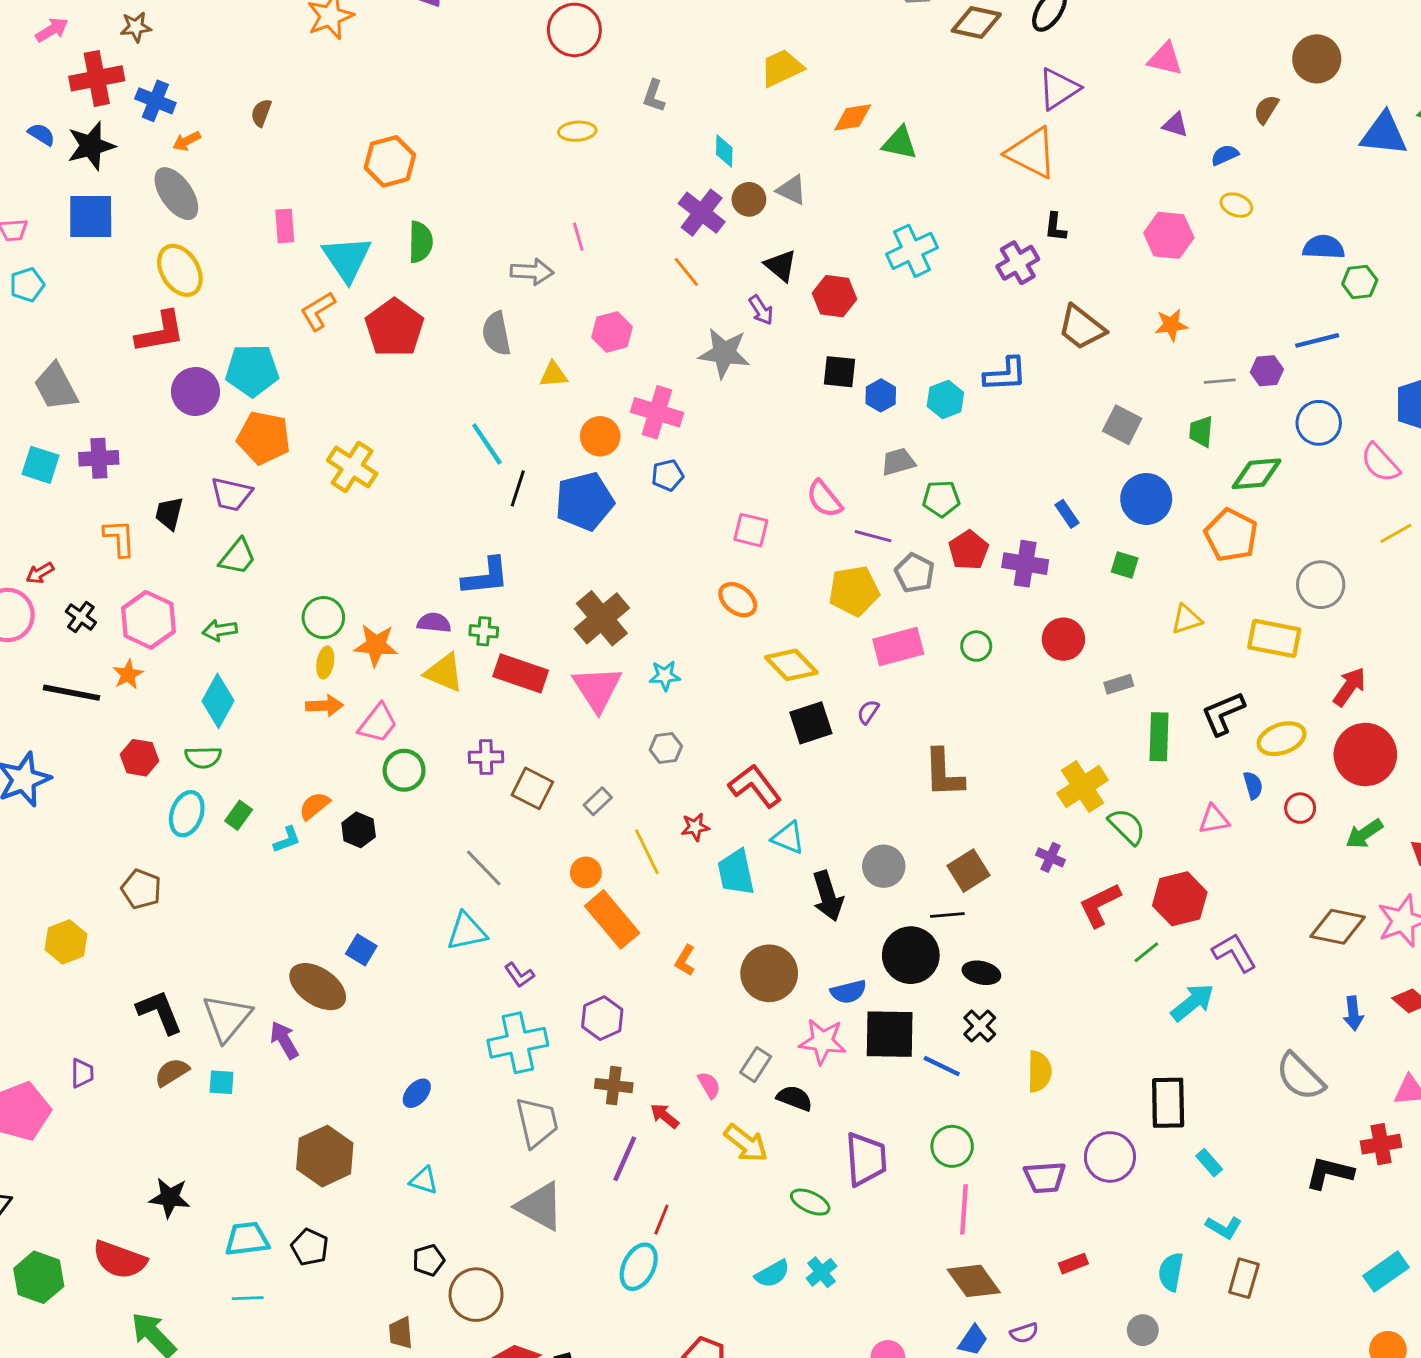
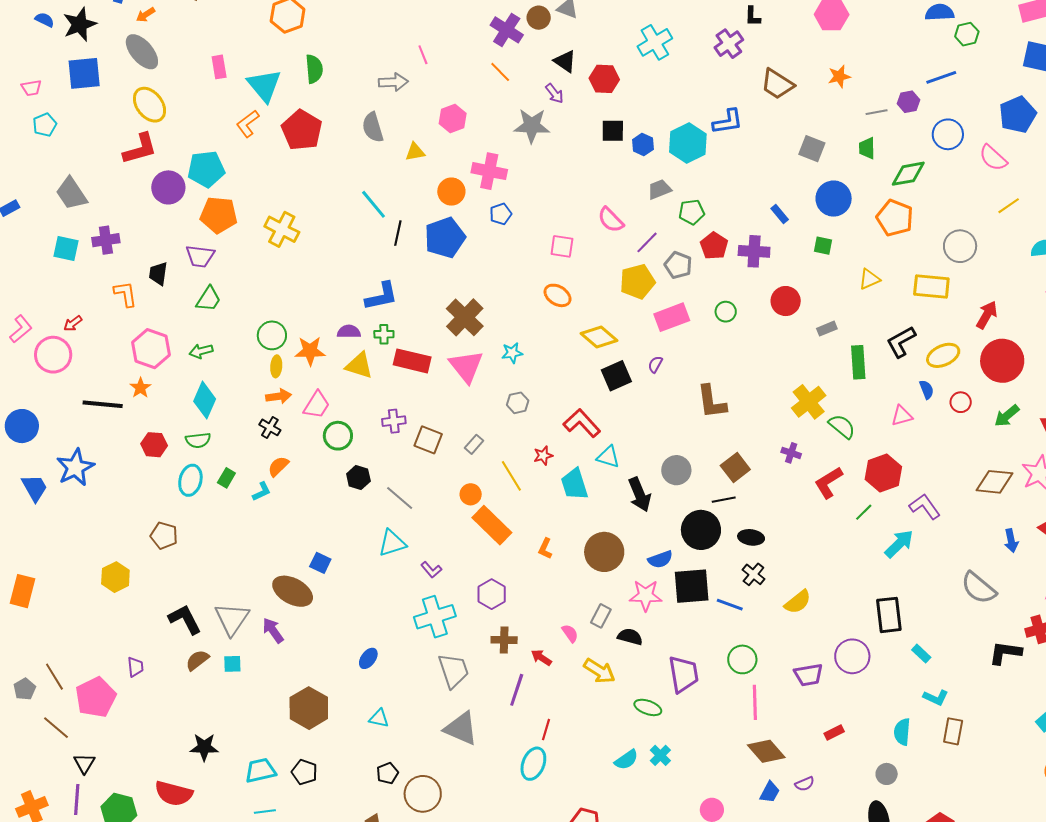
cyan hexagon: (945, 399) -> (688, 143), size x1.5
purple line: (873, 536) -> (647, 242), turned -55
black cross: (81, 617) -> (270, 427), moved
black hexagon: (359, 830) -> (358, 477), moved
yellow semicircle: (1039, 1072) -> (798, 602), turned 56

